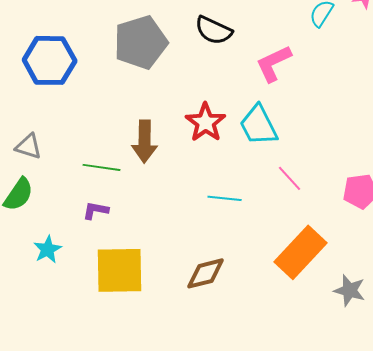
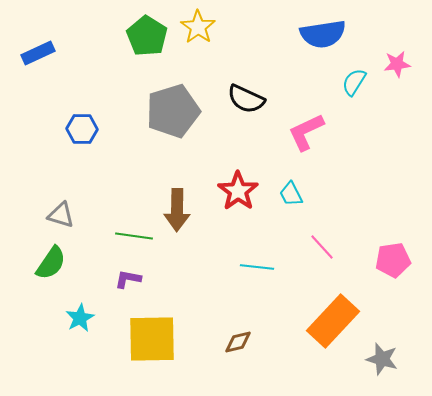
blue hexagon: (50, 60) -> (82, 129), size x0.6
cyan trapezoid: (259, 125) -> (291, 194), size x0.6
brown diamond: (206, 273) -> (238, 342), size x0.7

